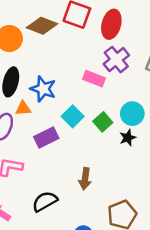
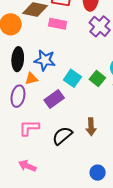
pink rectangle: (94, 79) -> (58, 24), moved
black semicircle: (45, 201) -> (62, 136), moved

